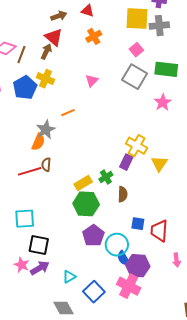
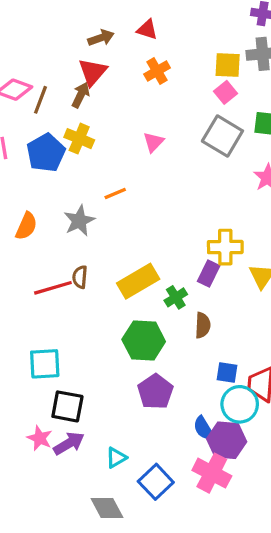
yellow square: (137, 18) -> (228, 65), moved, size x0.7
red triangle: (54, 37) -> (93, 72), turned 30
orange semicircle: (38, 142) -> (26, 226), moved
yellow cross: (137, 146) -> (225, 247), turned -30
yellow rectangle: (83, 183) -> (138, 281), moved, size x1.4
cyan circle: (117, 245) -> (240, 404), moved

